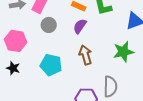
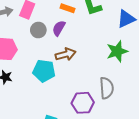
purple semicircle: (80, 26) -> (59, 28), moved
brown arrow: (85, 55) -> (66, 54), moved, turned 96

